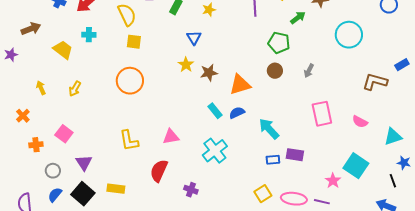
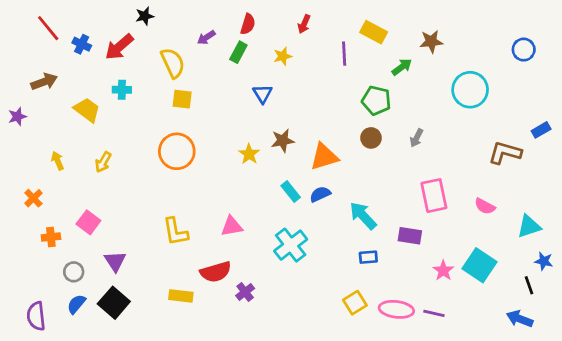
yellow star: (186, 65) -> (249, 154), moved
purple rectangle: (295, 155) -> (410, 236), moved
red semicircle: (159, 171) -> (216, 272), turned -130
pink star: (333, 181) -> (443, 271), moved
yellow rectangle: (116, 189) -> (181, 296), moved
purple cross: (191, 190) -> (245, 292), moved, turned 32

